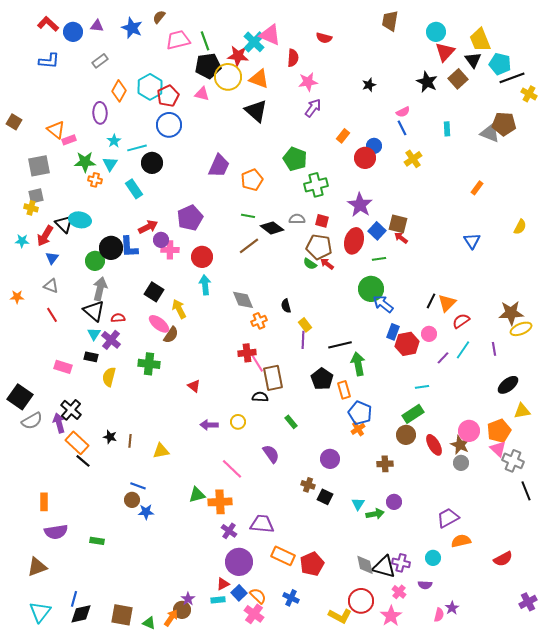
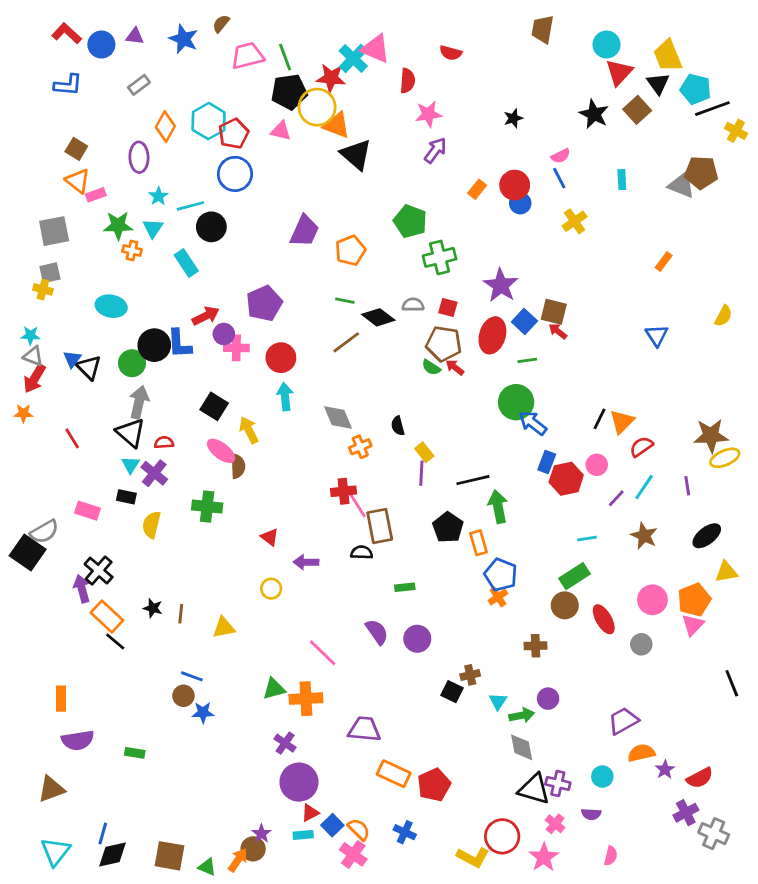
orange triangle: (259, 79) -> (337, 125), moved
brown square: (14, 122) -> (76, 149), moved
red circle: (365, 158) -> (515, 185), moved
black triangle: (64, 224) -> (89, 367), moved
red arrow: (45, 236) -> (35, 379), moved
gray triangle: (51, 286) -> (33, 356), moved
brown semicircle: (171, 335) -> (238, 466), turned -36
gray semicircle: (32, 421) -> (44, 532), moved
yellow circle: (238, 422) -> (271, 589), moved
green rectangle: (291, 422) -> (405, 587), turned -56
purple arrow: (209, 425) -> (306, 562), moved
brown star: (460, 445) -> (644, 536), moved
pink triangle: (498, 449) -> (693, 625), turned 30
purple circle: (330, 459) -> (417, 639), moved
gray cross: (513, 461) -> (714, 834), moved
brown cross: (308, 485) -> (470, 675), moved, turned -32
purple cross: (229, 531) -> (285, 743), moved
purple circle: (239, 562) -> (299, 782), moved
gray diamond: (365, 565) -> (522, 747), moved
purple cross: (528, 602) -> (686, 813), moved
purple star: (452, 608) -> (665, 770), moved

